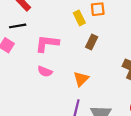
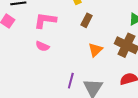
orange triangle: (81, 79) -> (95, 50), moved

